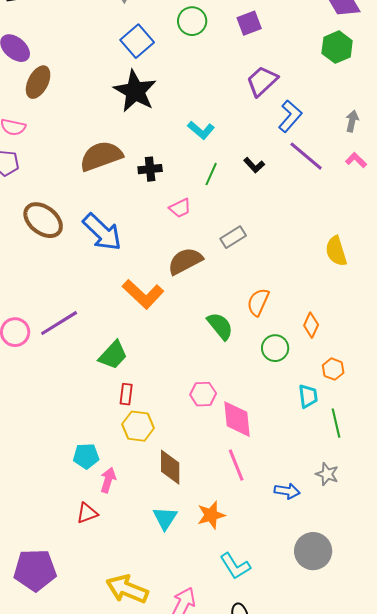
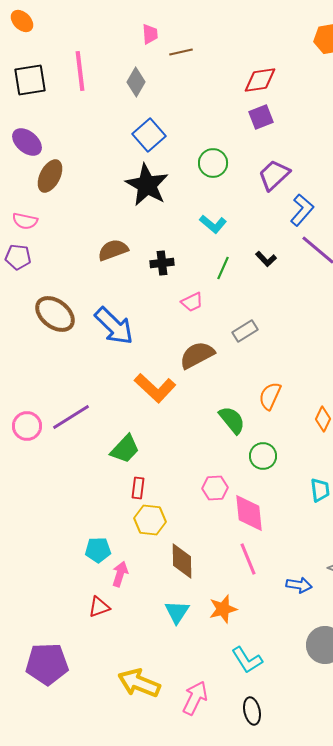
green circle: (192, 21) -> (213, 163), moved
brown semicircle: (101, 156) -> (113, 250), size x0.7
green circle: (275, 348) -> (263, 456), moved

